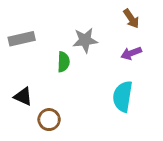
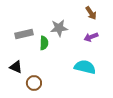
gray rectangle: (22, 39) -> (24, 34), moved
cyan semicircle: (123, 96) -> (85, 67), turned 95

